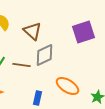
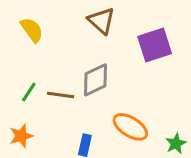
brown triangle: (32, 31) -> (102, 21), moved

